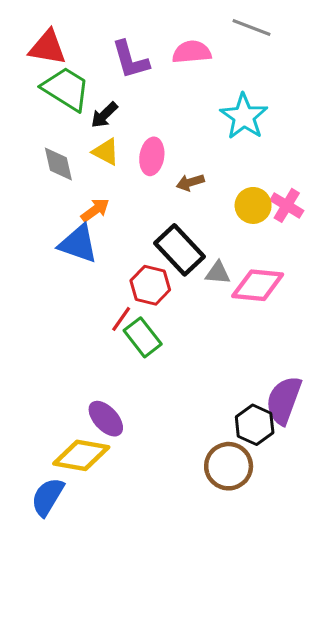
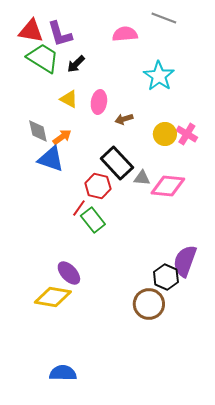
purple L-shape: (130, 60) -> (60, 34), moved
black arrow: (104, 115) -> (76, 64), moved
gray diamond: (58, 164) -> (38, 131), moved
blue semicircle: (48, 497) -> (63, 373), moved, turned 60

